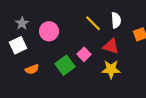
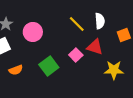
pink square: (84, 54) -> (76, 55), moved
yellow star: (111, 69) -> (114, 70), moved

